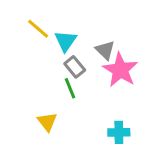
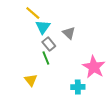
yellow line: (38, 29) -> (33, 13), moved
pink star: (120, 70) -> (94, 67), moved

